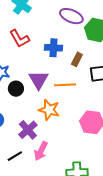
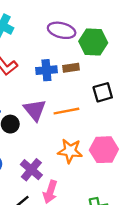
brown rectangle: (77, 59) -> (71, 68), moved, turned 64
orange star: (49, 110) -> (70, 151), moved

